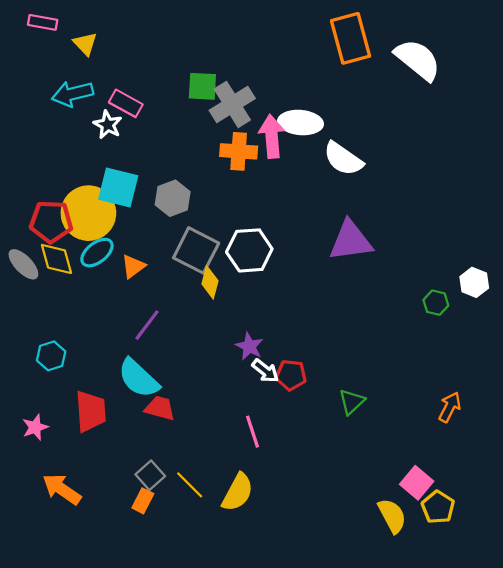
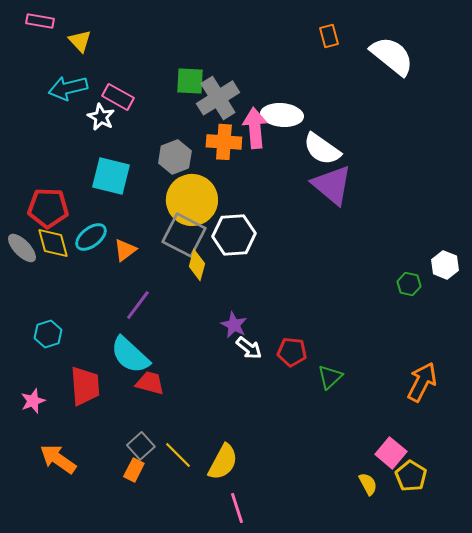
orange rectangle: (351, 38) -> (329, 36), size x0.5
gray hexagon: (173, 198) -> (175, 157), moved
yellow circle: (88, 213) -> (192, 200), moved
purple triangle: (351, 241) -> (332, 185), moved, turned 48
red pentagon: (291, 375) -> (292, 352), moved
orange arrow: (450, 407) -> (422, 382), size x1.4
pink line: (253, 432) -> (237, 508), moved
yellow semicircle: (392, 516) -> (368, 484), size x0.7

